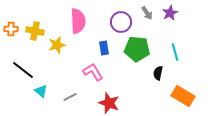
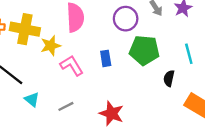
yellow cross: (35, 31) -> (25, 29), size x1.4
blue rectangle: (104, 48) -> (106, 58), moved
pink L-shape: (93, 72) -> (72, 65), moved

